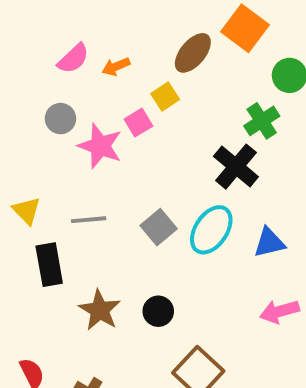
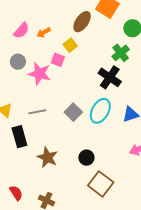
pink square: (138, 123) -> (58, 60), turned -32
black circle: (158, 311) -> (86, 158), moved

